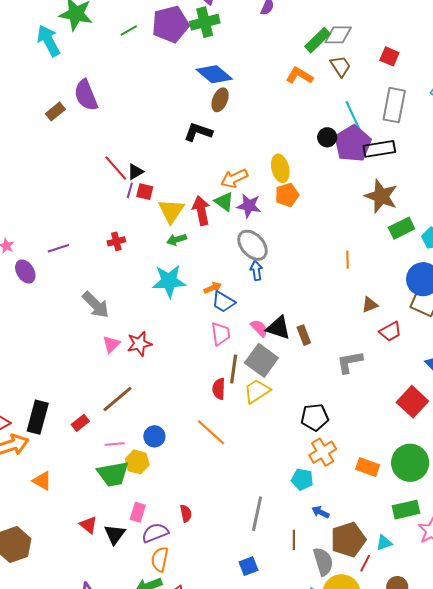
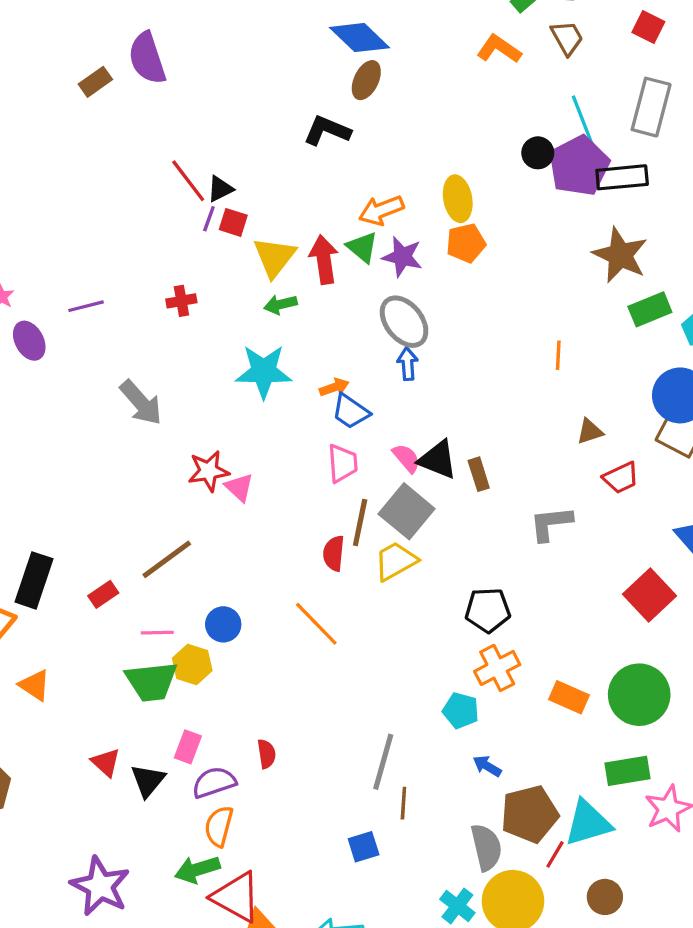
pink triangle: (111, 344) -> (239, 487), moved, turned -36
brown line: (294, 540) -> (403, 803), moved
cyan triangle: (384, 543) -> (588, 823), size x1.8

